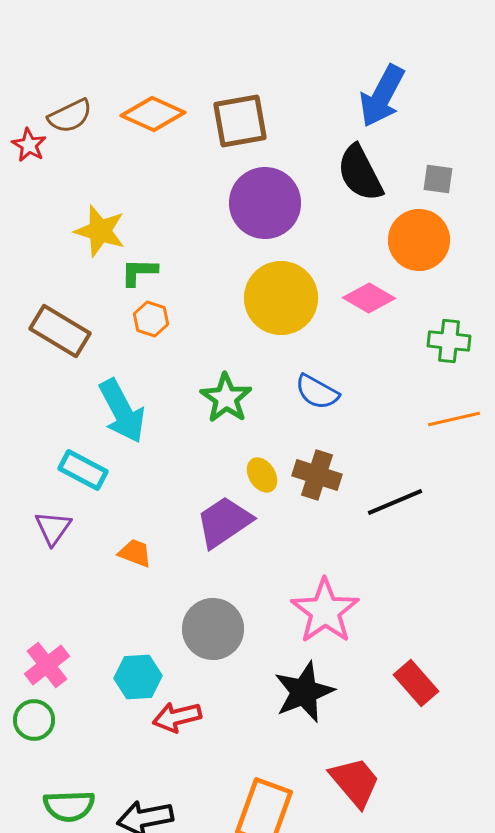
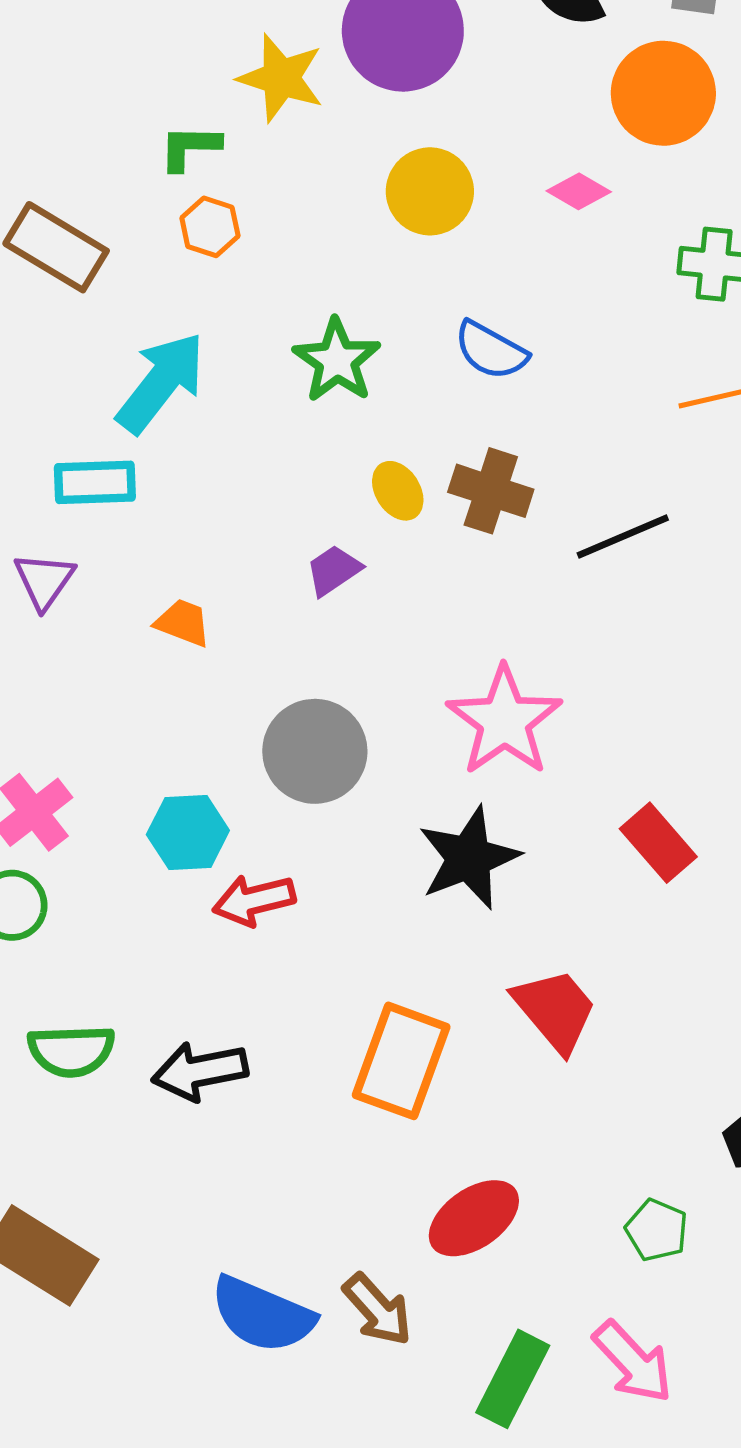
yellow star: (100, 231) -> (281, 78), moved
yellow circle: (281, 298) -> (430, 191), size x0.7
pink diamond: (369, 298) -> (579, 191), size x0.7
cyan arrow: (122, 411) -> (161, 383), turned -114
cyan rectangle: (83, 470) -> (95, 482), turned -30
purple trapezoid: (224, 522) -> (333, 570), size x0.6

